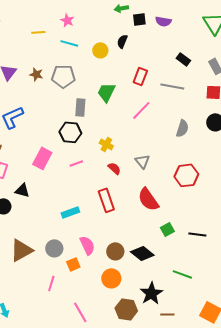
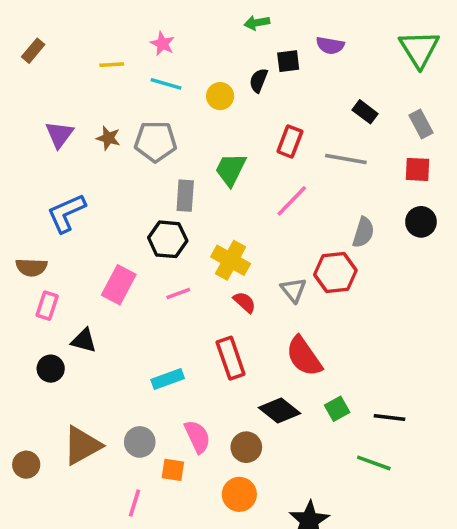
black square: (139, 19) -> (288, 61), moved
yellow cross: (106, 144) -> (231, 260), size x1.5
red hexagon: (186, 175) -> (335, 273), moved
black diamond: (142, 253) -> (279, 410), moved
orange square: (73, 264) -> (173, 470), turned 32
green line: (182, 274) -> (374, 463), moved

